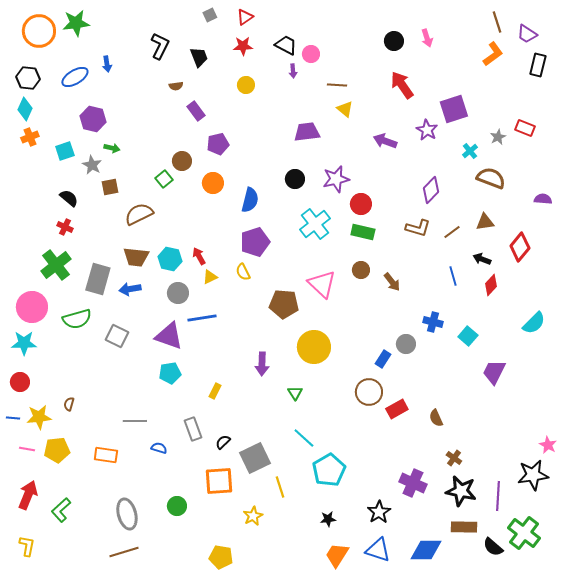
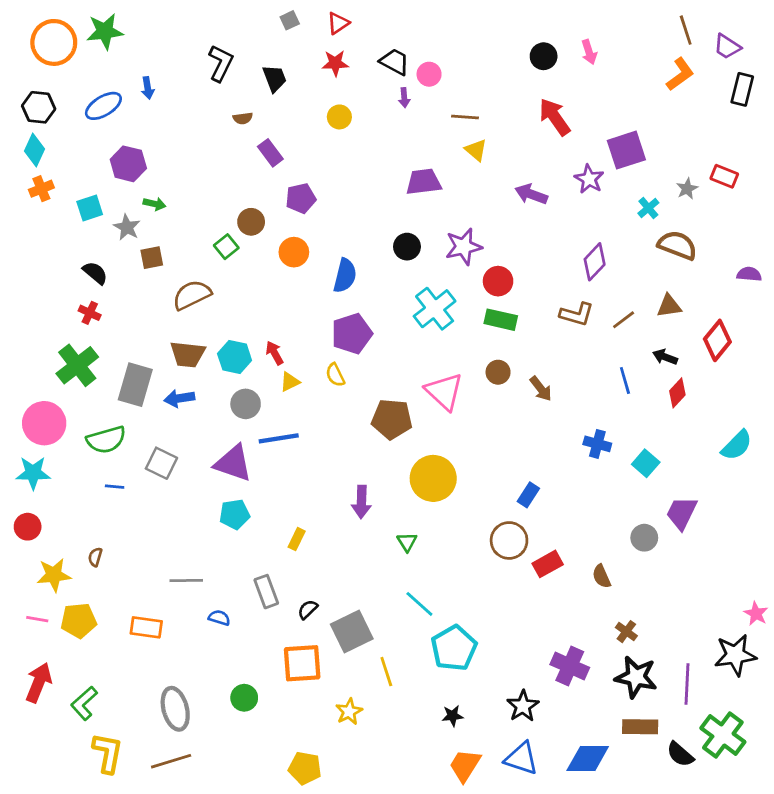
gray circle: (406, 344) -> (644, 538), moved
blue line: (13, 418) -> (115, 487), moved
yellow L-shape: (27, 546) -> (108, 753), moved, size x1.4

